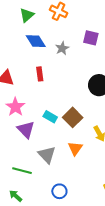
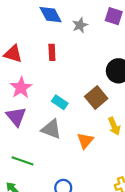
brown square: (73, 117) -> (96, 98), moved
purple triangle: (26, 130) -> (16, 117), moved
gray triangle: (47, 155) -> (51, 129), moved, turned -30

